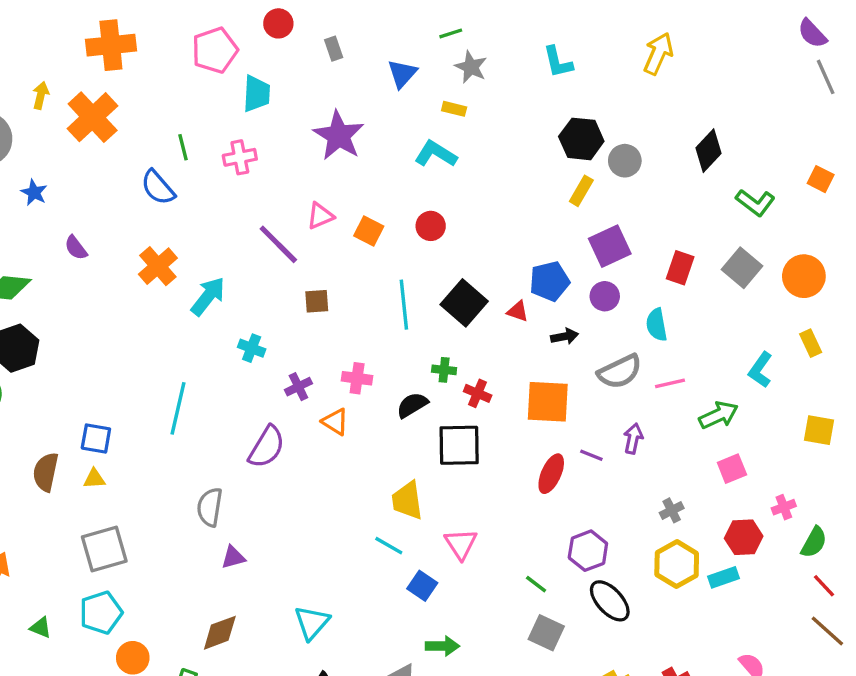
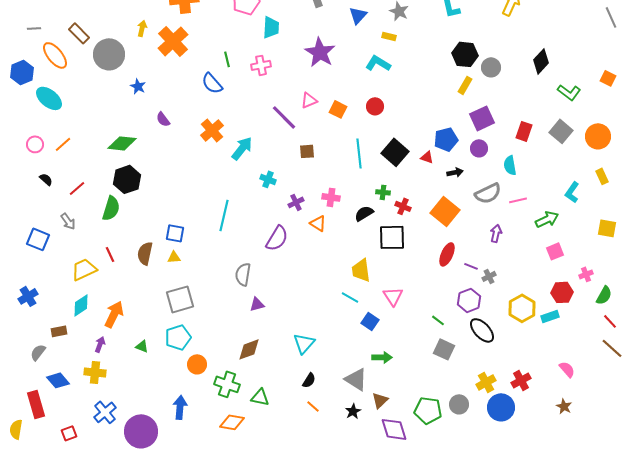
orange square: (548, 402) -> (445, 211), turned 36
purple line: (591, 455) -> (471, 266), moved
gray cross: (672, 510) -> (489, 276), moved

